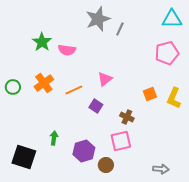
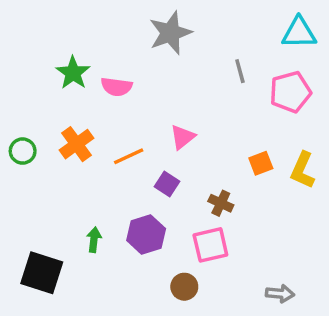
gray line: (120, 29) -> (240, 71), moved, turned -40
purple hexagon: (84, 151) -> (146, 235), moved

